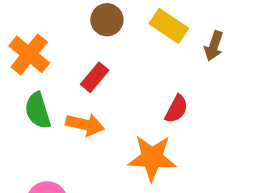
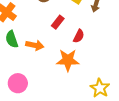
red rectangle: (95, 77) -> (58, 22), moved

